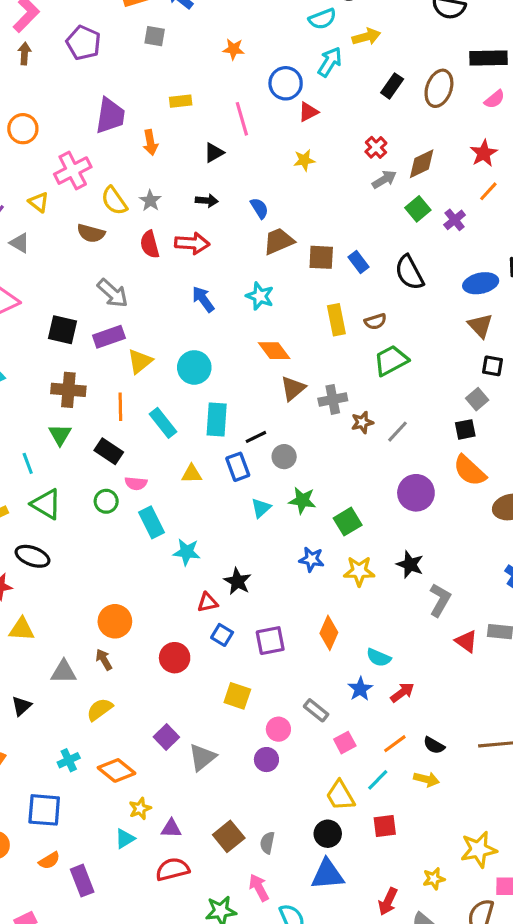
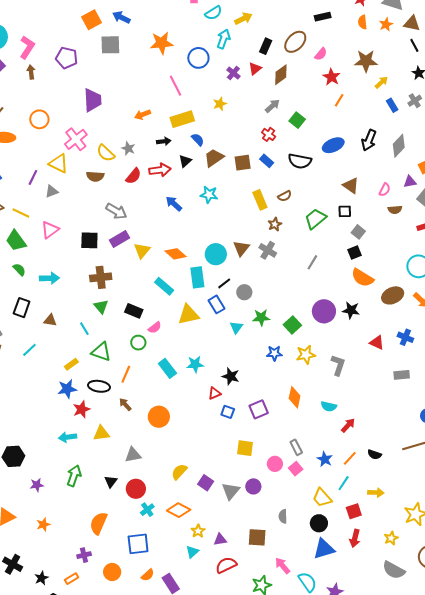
gray square: (155, 36) -> (110, 45), size x1.5
orange star: (234, 49) -> (162, 43), size x1.6
black rectangle: (489, 58) -> (323, 17), size x0.7
brown ellipse: (439, 88) -> (295, 42), turned 35
pink semicircle: (495, 99) -> (321, 54), moved
yellow rectangle: (181, 101) -> (182, 119), moved, size x1.6
red triangle: (308, 112) -> (255, 69), moved
orange arrow: (150, 143) -> (143, 115), moved, turned 91
red cross: (376, 147) -> (269, 134), moved
black triangle: (214, 153) -> (185, 161), moved
brown diamond: (422, 164) -> (281, 75), moved
yellow triangle: (39, 202) -> (59, 163), size x1.5
purple cross: (455, 220) -> (233, 73), moved
gray triangle: (20, 243) -> (52, 191), turned -40
red semicircle: (150, 244) -> (133, 176), turned -114
black semicircle: (409, 273) -> (300, 161), turned -40
blue ellipse: (481, 283) -> (333, 145), moved
orange diamond: (274, 351) -> (176, 254), moved
green trapezoid: (391, 360) -> (315, 219), moved
black square: (493, 366) -> (345, 211), moved
cyan circle: (194, 367) -> (216, 254), moved
gray cross: (333, 399) -> (268, 250), turned -36
orange line: (120, 407) -> (126, 374), moved, turned 36
brown star: (362, 422) -> (275, 224), moved
yellow triangle: (192, 474) -> (188, 315), size x1.6
pink semicircle: (136, 483) -> (155, 328), turned -32
purple circle: (416, 493) -> (324, 311), moved
cyan rectangle: (151, 522) -> (167, 368), moved
black star: (410, 564) -> (351, 310), moved
gray L-shape: (440, 600) -> (338, 365), moved
red triangle: (466, 641) -> (377, 343), moved
red circle: (175, 658) -> (136, 489), moved
brown arrow: (104, 660) -> (125, 404), moved
blue star: (360, 689) -> (325, 459), moved
yellow semicircle: (100, 709) -> (179, 472), moved
gray rectangle: (316, 710) -> (296, 447), turned 35
pink square: (345, 743) -> (296, 469), moved
purple circle: (266, 760) -> (253, 486), moved
yellow arrow: (426, 779) -> (376, 493), moved
brown square: (229, 836) -> (257, 537), turned -36
gray semicircle: (267, 843) -> (283, 516), moved
red arrow: (388, 902) -> (355, 538), moved

